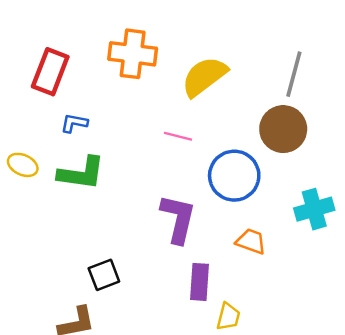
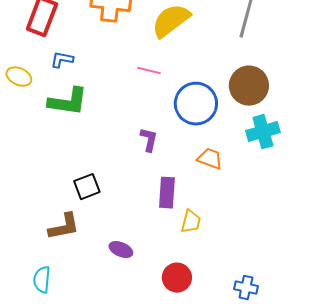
brown circle: (283, 129) -> (249, 86), moved
yellow ellipse: (23, 165) -> (19, 77), moved
purple L-shape: (178, 219) -> (149, 140), size x0.6

